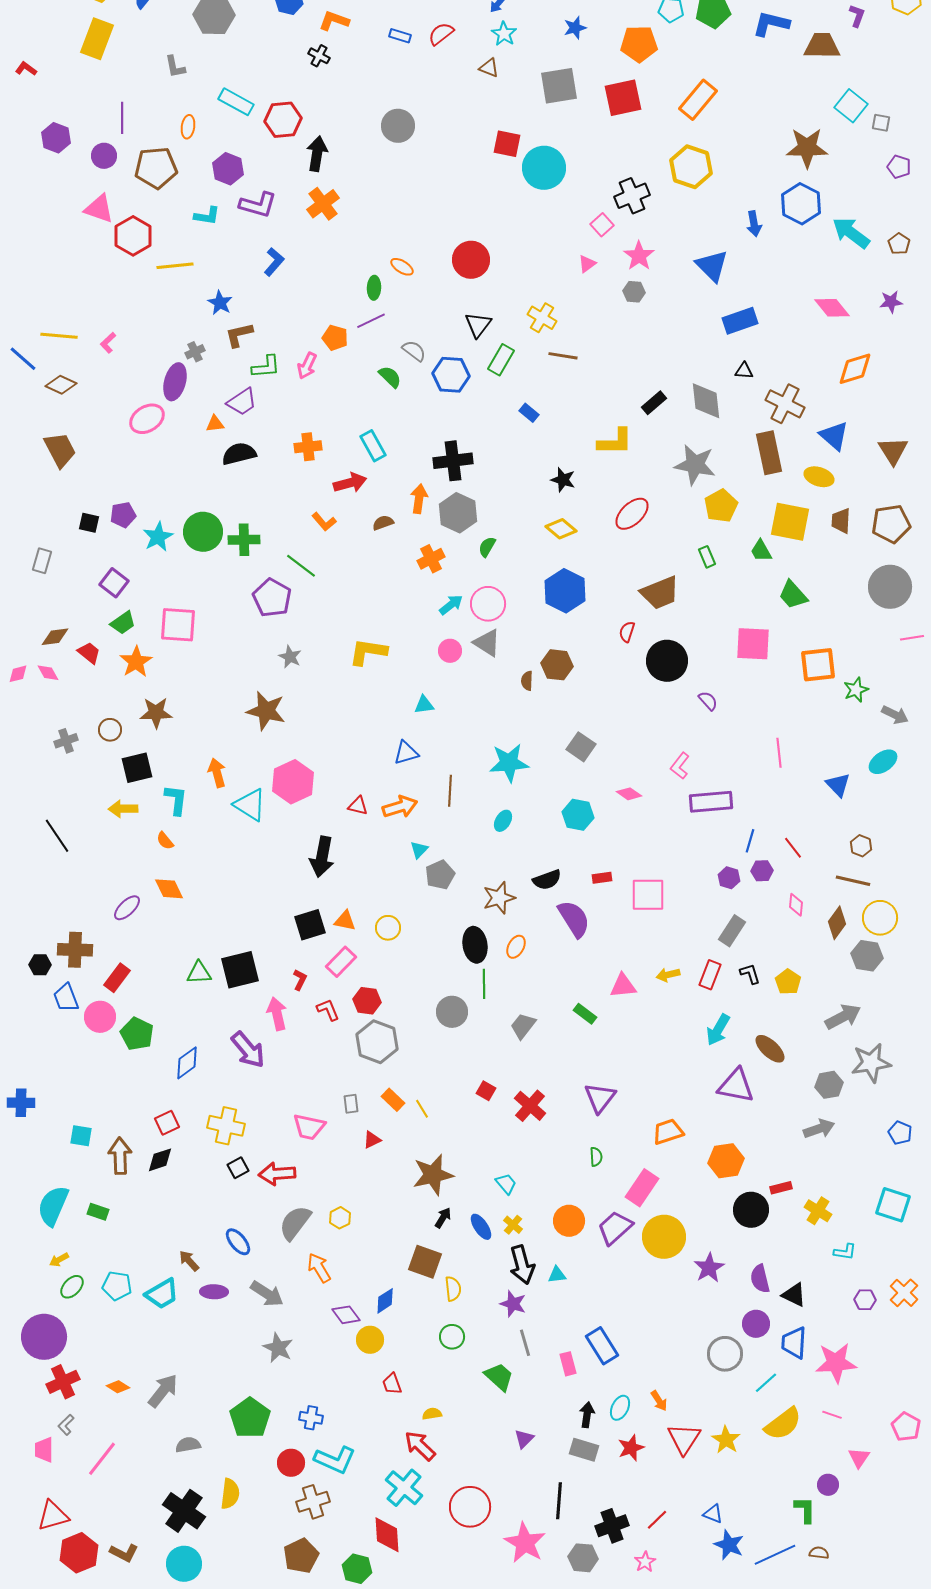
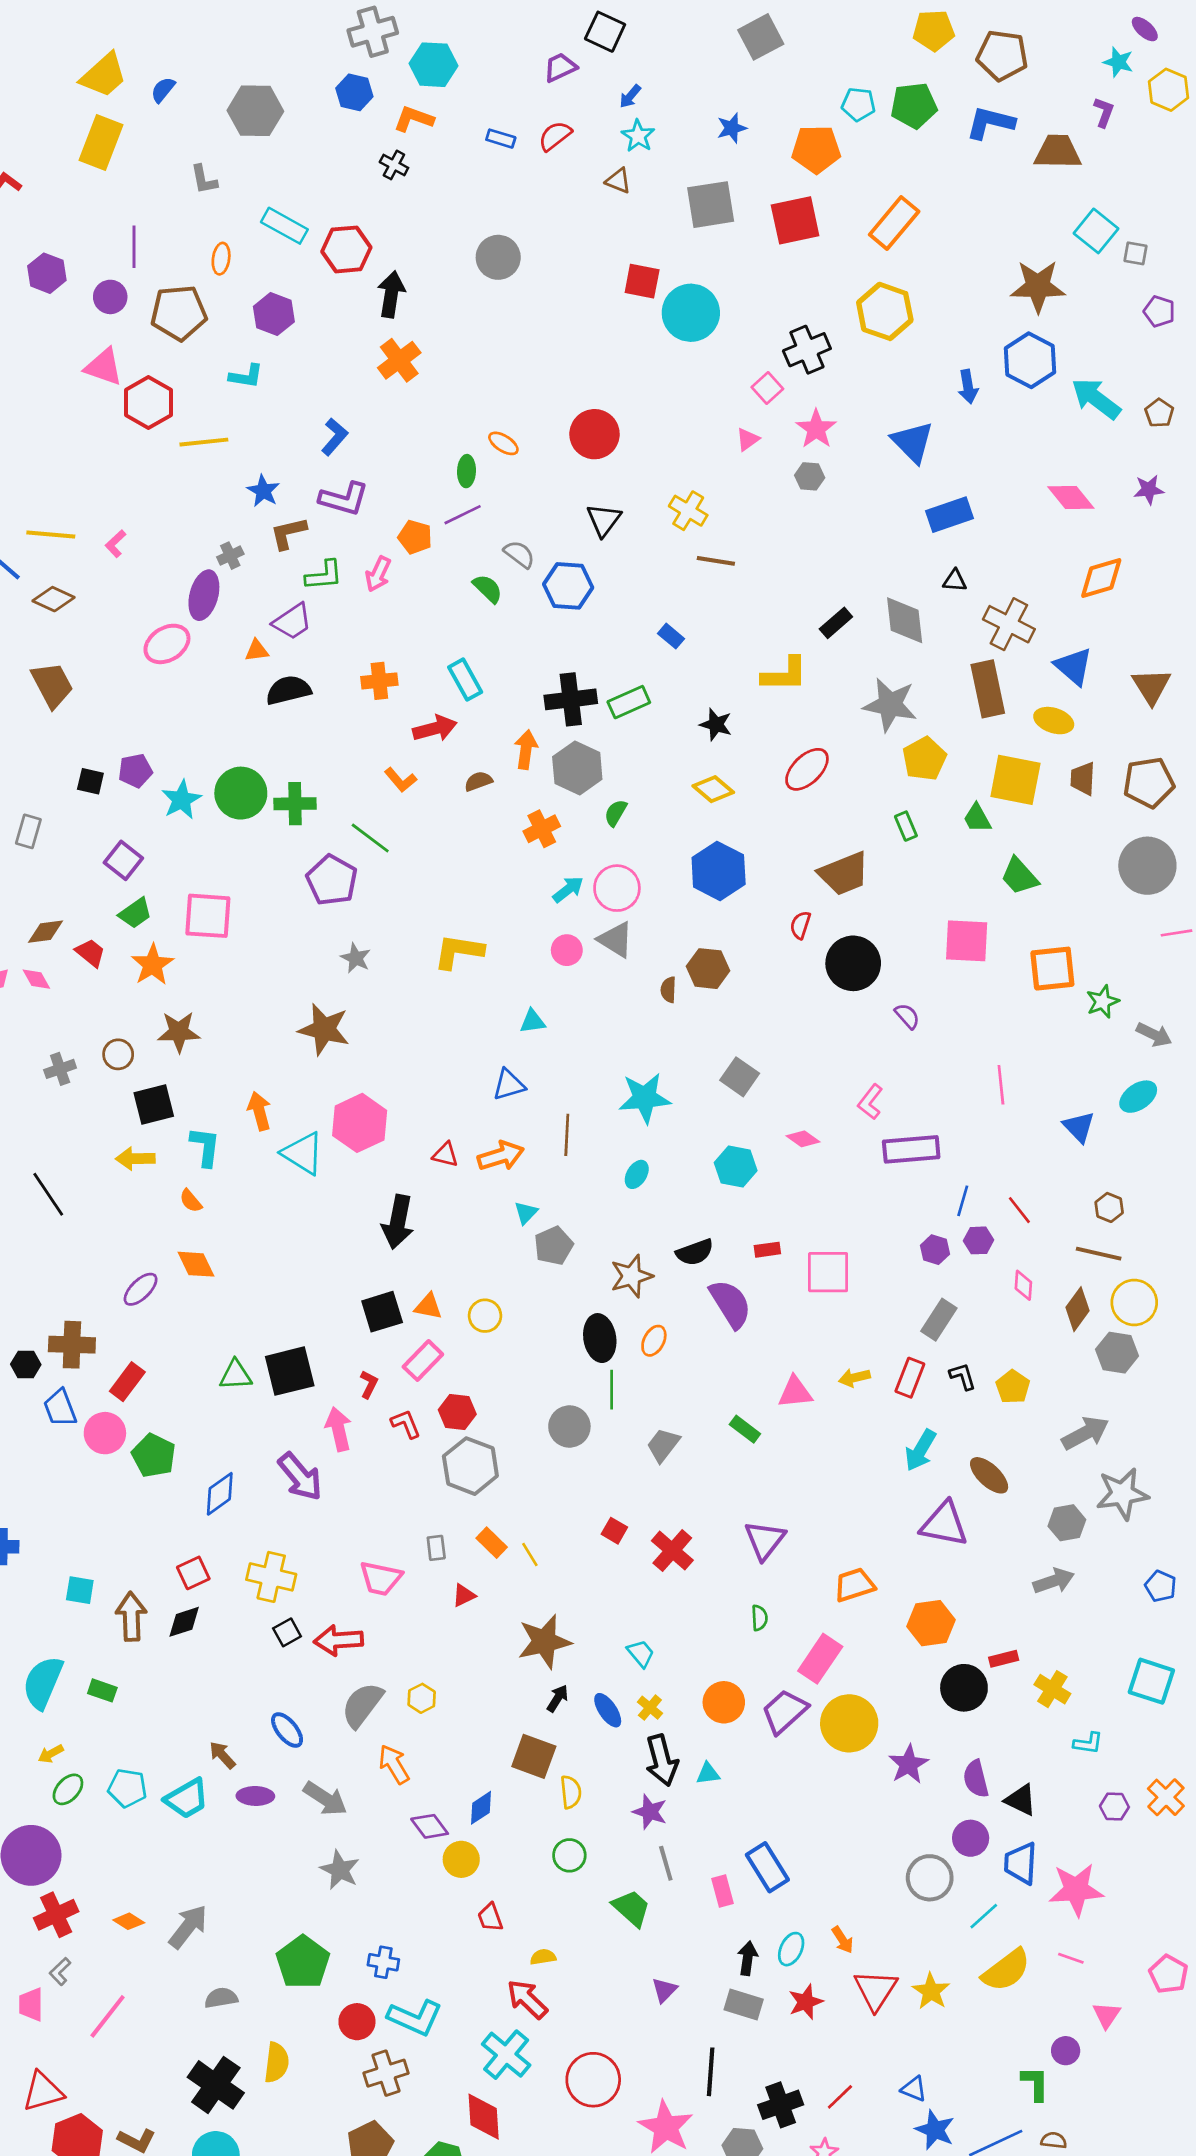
purple L-shape: (258, 205) -> (344, 499), moved
green rectangle: (501, 360) -> (629, 702), moved, turned 36

